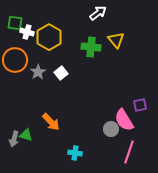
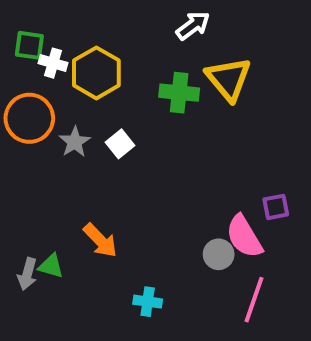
yellow triangle: (116, 40) -> (228, 79), size x1.4

